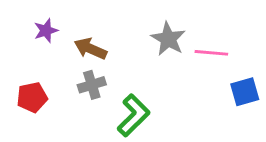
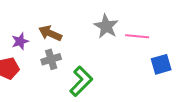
purple star: (46, 31) -> (20, 41), moved

